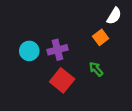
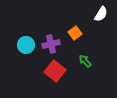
orange square: (101, 37) -> (75, 33), moved

